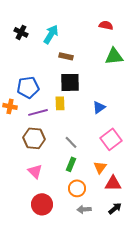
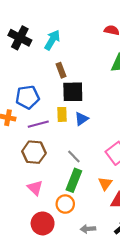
black cross: (21, 32) -> (20, 38), size x1.5
brown rectangle: (66, 56) -> (61, 70), moved, turned 56
blue triangle: (99, 107) -> (81, 119), moved
green rectangle: (71, 164) -> (74, 180), size x1.5
orange circle: (77, 188) -> (65, 204), moved

